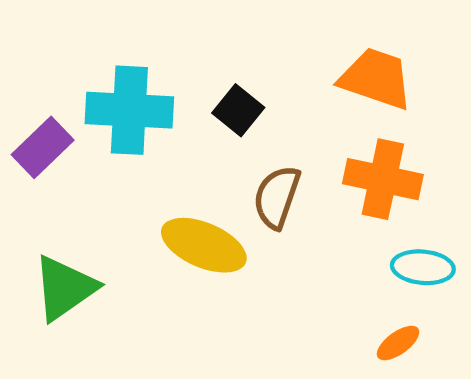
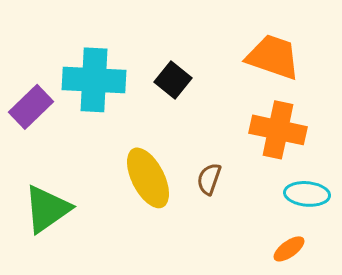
brown semicircle: (277, 197) -> (209, 179), moved, size x0.7
yellow ellipse: (204, 245) -> (148, 178), turned 40

